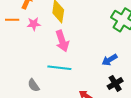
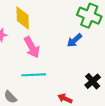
blue arrow: (110, 60) -> (74, 40), moved

